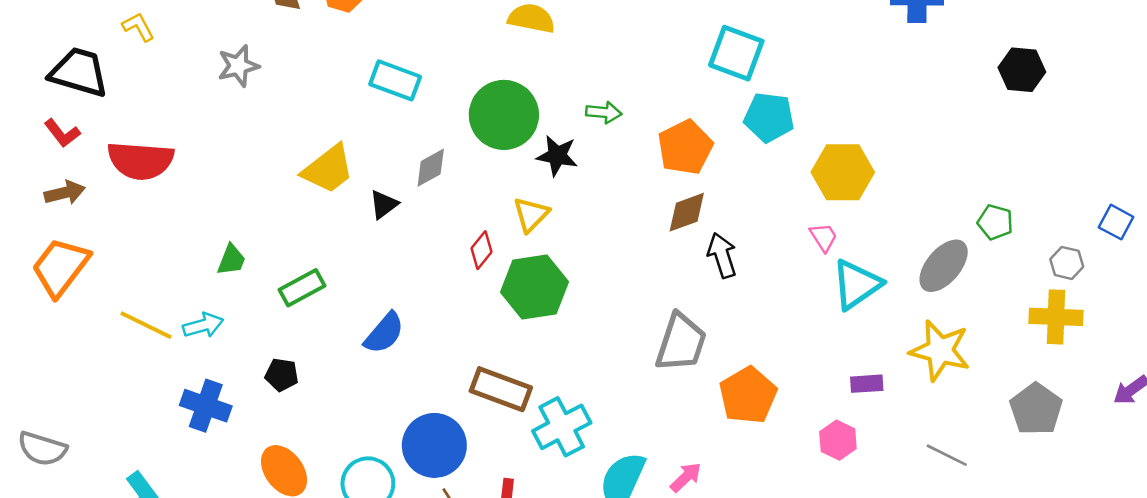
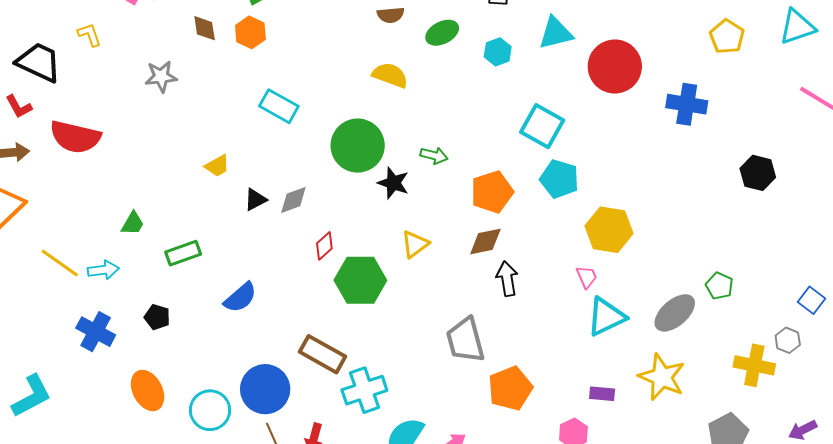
gray diamond: (431, 168) -> (293, 200), moved
yellow trapezoid: (328, 169) -> (217, 166), size x0.6
yellow triangle: (531, 214) -> (415, 244), moved
gray hexagon: (1067, 263) -> (788, 340), moved
gray trapezoid: (681, 342) -> (465, 340), turned 138

